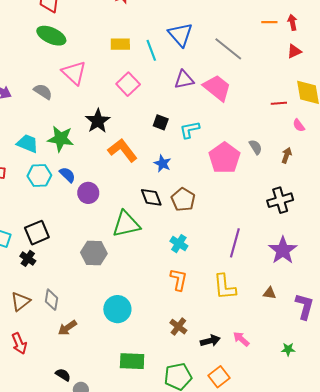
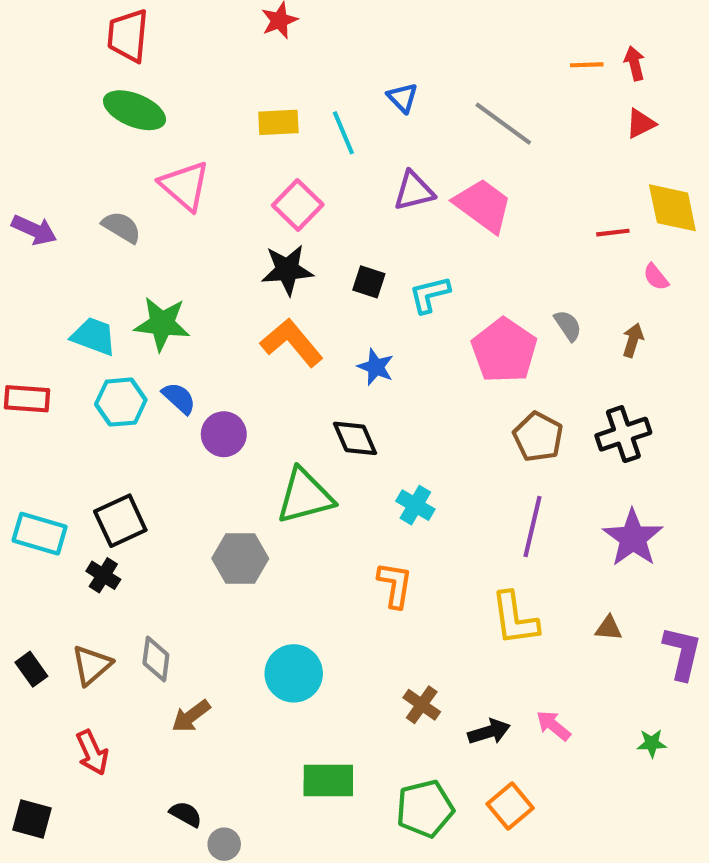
blue triangle: (180, 35) -> (403, 98), size x0.6
black star: (98, 121) -> (287, 270), moved, turned 30
brown pentagon: (183, 200) -> (538, 437), moved
cyan cross: (179, 244) -> (415, 505), moved
orange L-shape: (179, 280) -> (395, 585), moved

